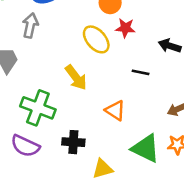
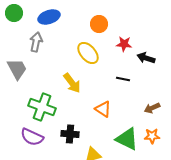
red star: (125, 28) -> (124, 44), moved

